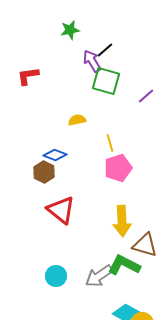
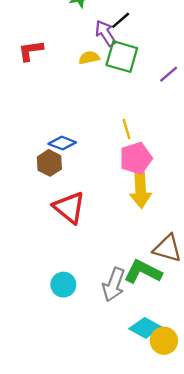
yellow semicircle: (77, 120) -> (89, 58), moved
yellow arrow: (122, 221) -> (141, 190), moved
gray arrow: (99, 276) -> (114, 285), turned -36

